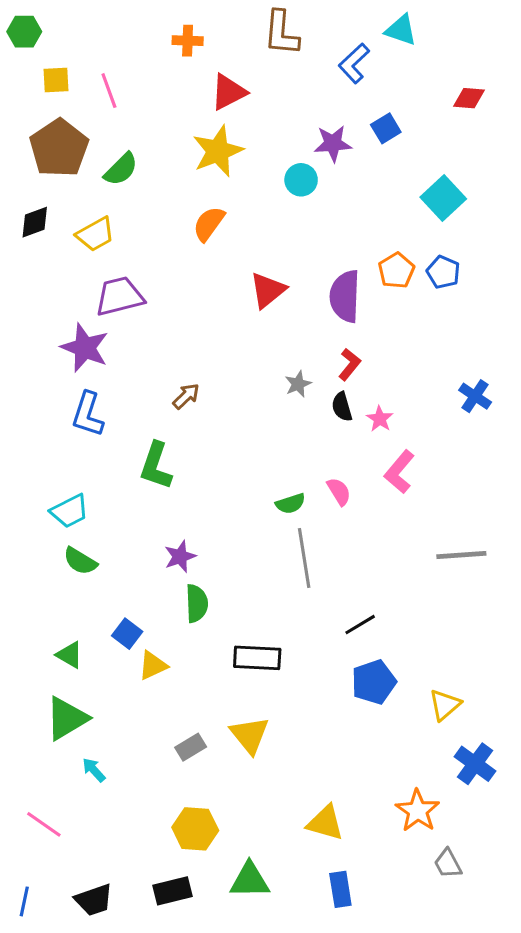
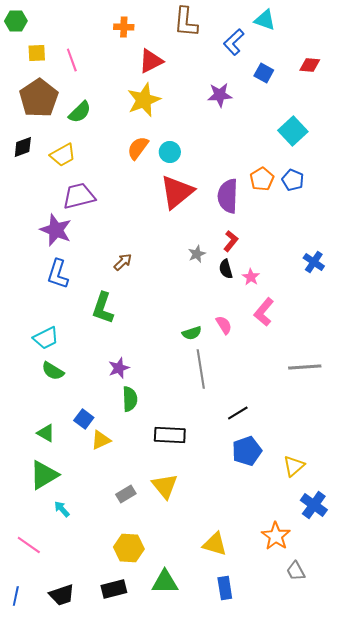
blue square: (386, 128) -> (264, 73), moved, turned -30
cyan circle: (301, 180) -> (170, 152), moved
red triangle: (268, 290) -> (177, 192), size x1.4

